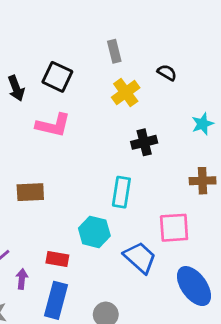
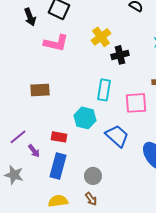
yellow cross: (126, 92) -> (101, 37), moved
pink square: (174, 228) -> (136, 103), moved
purple arrow: (22, 279) -> (34, 151), turned 136

